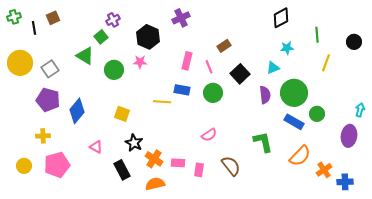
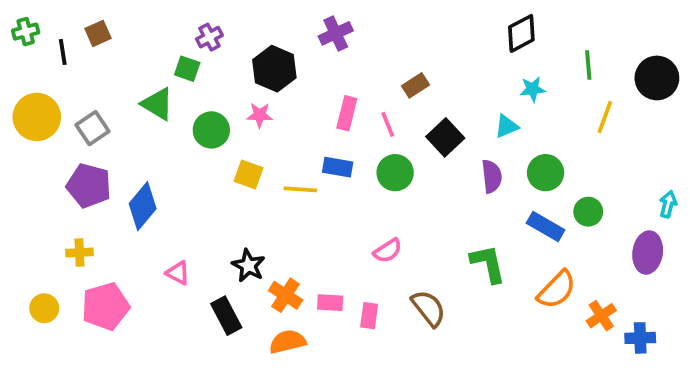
green square: (101, 37) -> (187, 69), turned -32
black circle: (354, 42) -> (657, 78), size x1.5
green circle: (294, 93) -> (546, 173), size x0.7
yellow square: (122, 114) -> (248, 175), moved

